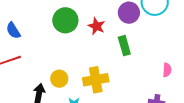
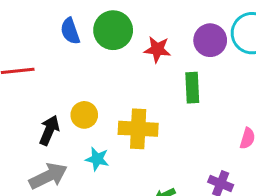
red star: (96, 26) -> (157, 49), turned -30
blue semicircle: (13, 30) -> (70, 31), moved

